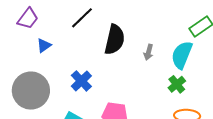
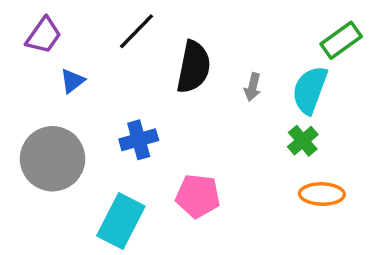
blue cross: (81, 81) -> (139, 140), turned 30

